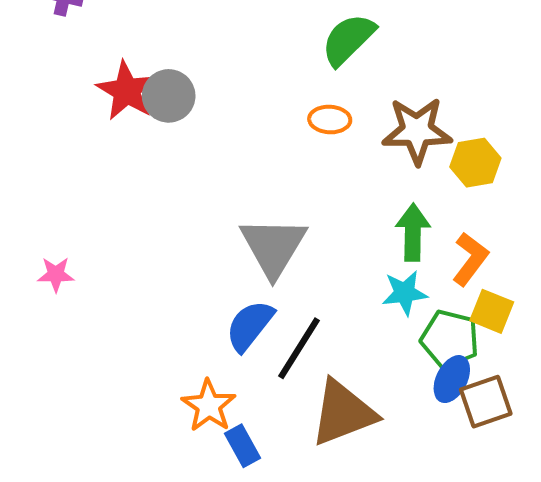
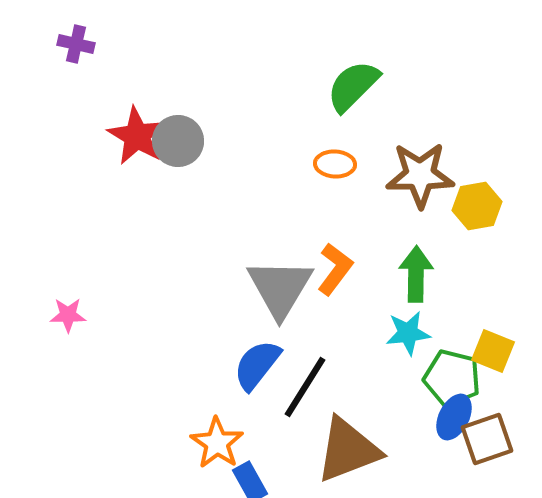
orange L-shape: (470, 259) -> (335, 269), moved

